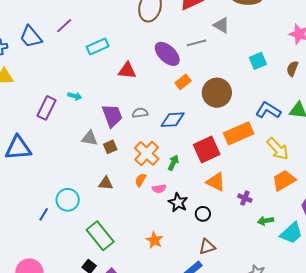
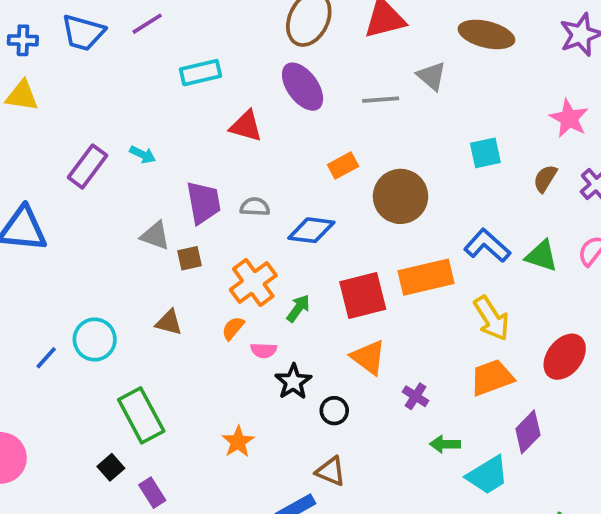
blue trapezoid: (31, 37) -> (83, 33), turned -45
purple ellipse: (167, 54) -> (303, 87), moved
brown triangle: (207, 247) -> (331, 471), turned 30

